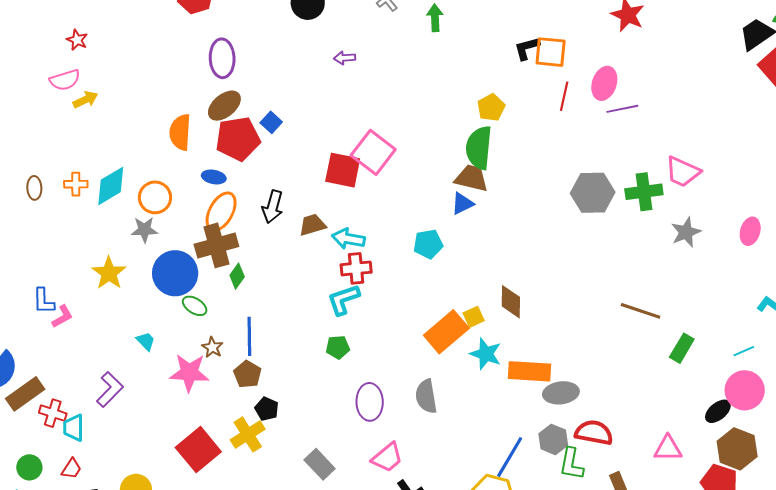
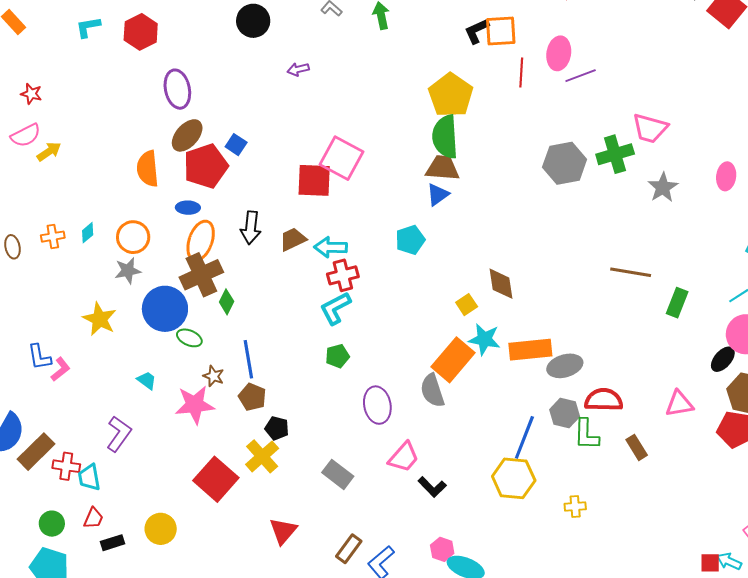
yellow pentagon: (491, 108) -> (451, 95), size x1.6
cyan diamond: (111, 186) -> (88, 233), size x0.5
orange rectangle: (446, 332) -> (453, 360), moved

